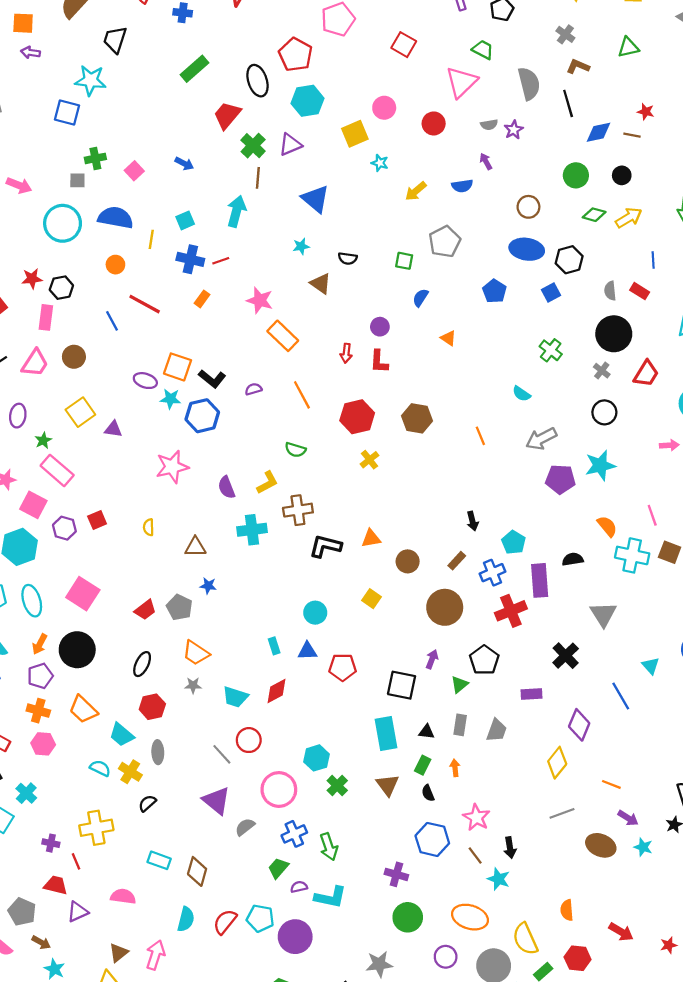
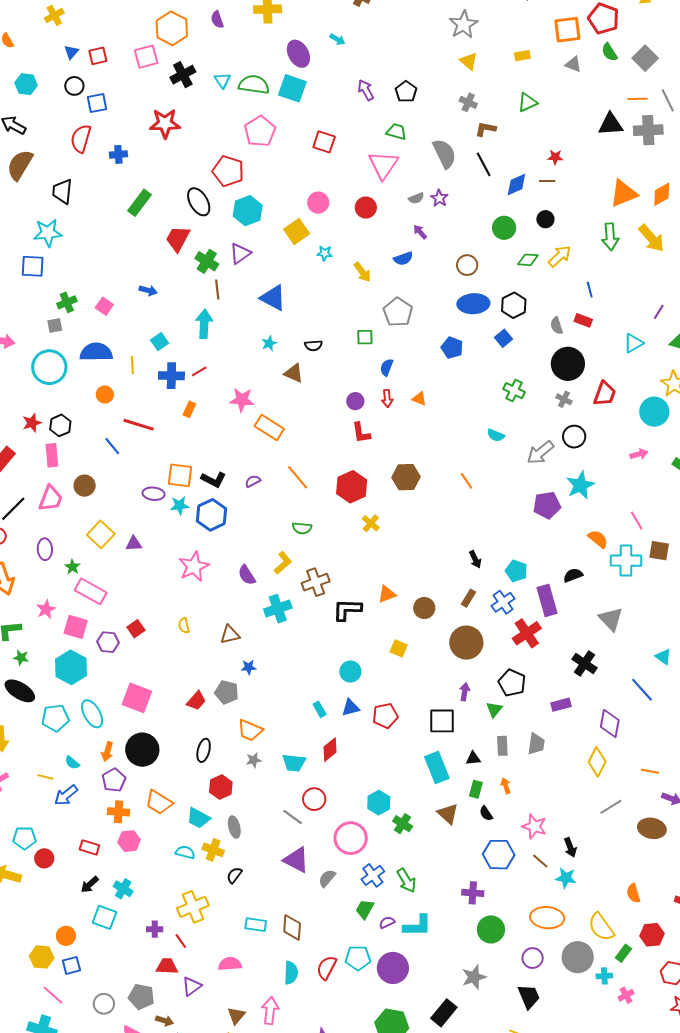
yellow arrow: (416, 191) -> (362, 272), turned -75
red arrow: (346, 353) -> (387, 398), moved
gray arrow: (541, 439) -> (540, 452), moved

